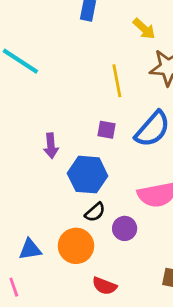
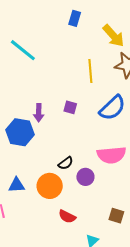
yellow arrow: (144, 29) -> (113, 36), size x1.4
purple square: (106, 130) -> (70, 107), moved
blue hexagon: (88, 175) -> (20, 132), moved

